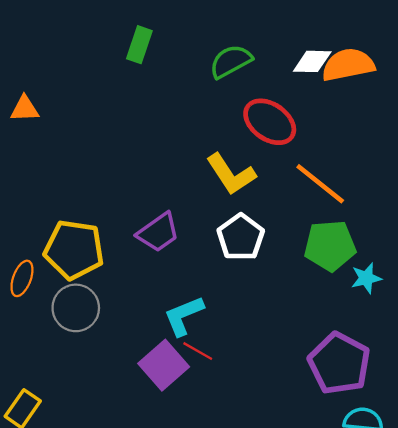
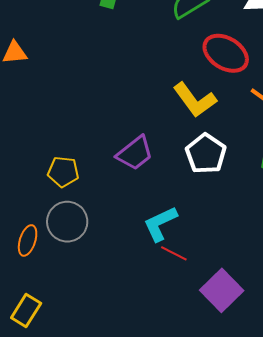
yellow pentagon: (74, 250) -> (63, 172), size x0.6
orange ellipse: (22, 278) -> (28, 240), moved
purple square: (164, 365) -> (222, 290), moved

